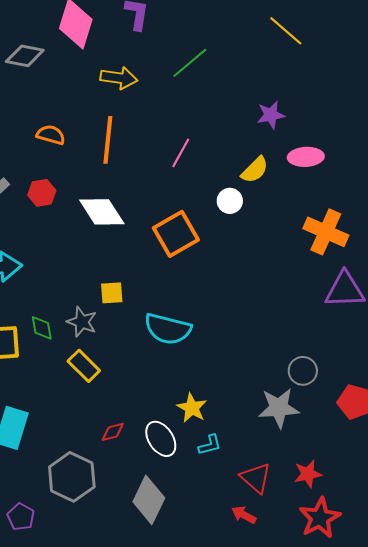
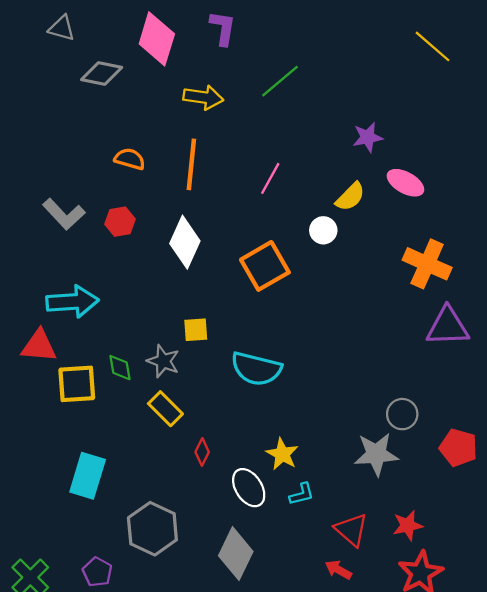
yellow line: (286, 31) -> (432, 46), moved
pink ellipse: (306, 157) -> (405, 183), turned 32
white diamond: (102, 212) -> (185, 242), turned 57
red diamond: (113, 432) -> (202, 452), moved, turned -50

